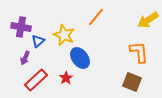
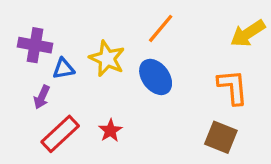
blue triangle: (38, 41) -> (63, 69), turned 32
blue ellipse: (80, 58) -> (156, 77), moved

